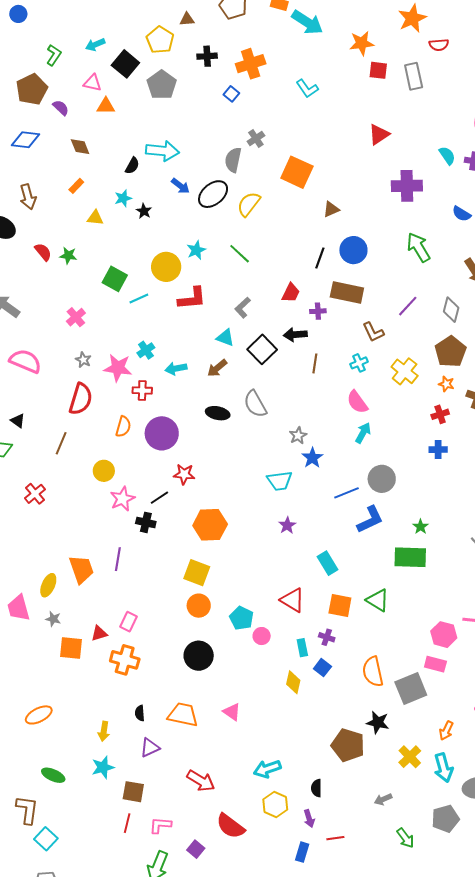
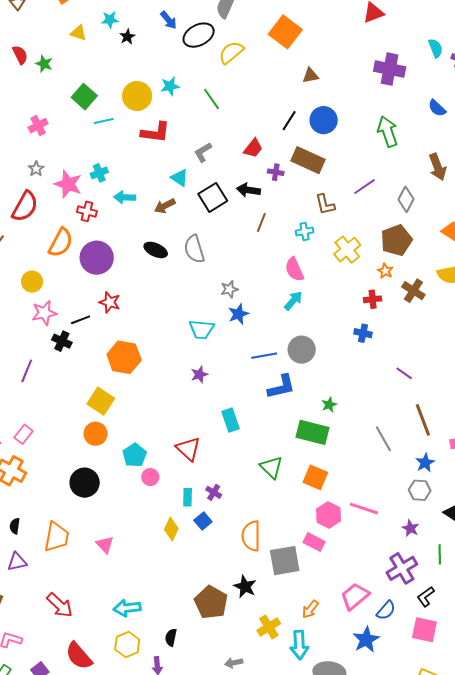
orange semicircle: (123, 427) -> (61, 243), size x1.4
orange square: (340, 605) -> (315, 477), moved
orange trapezoid: (183, 715) -> (57, 537), turned 76

